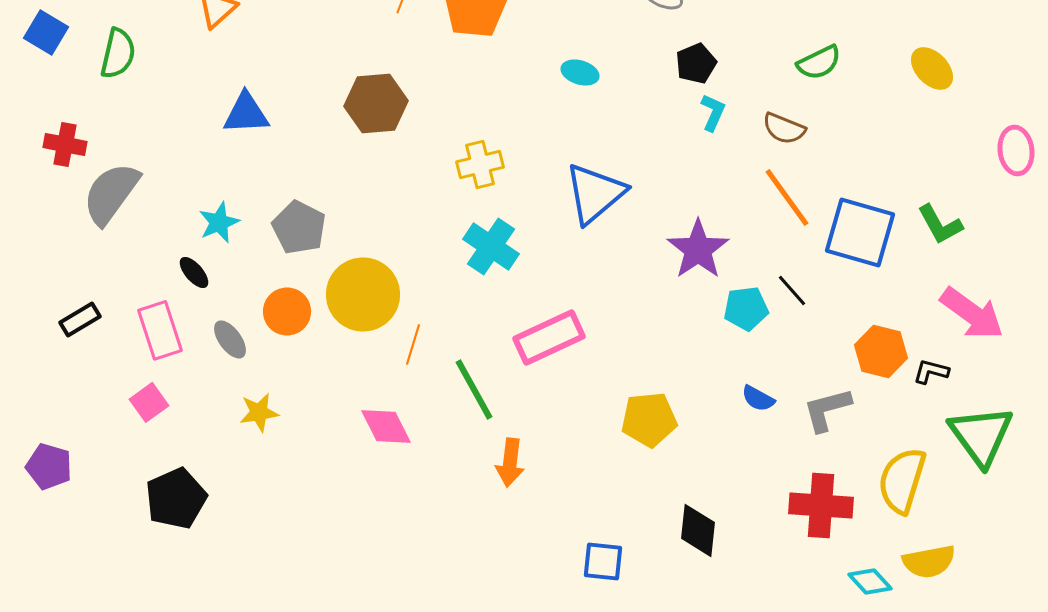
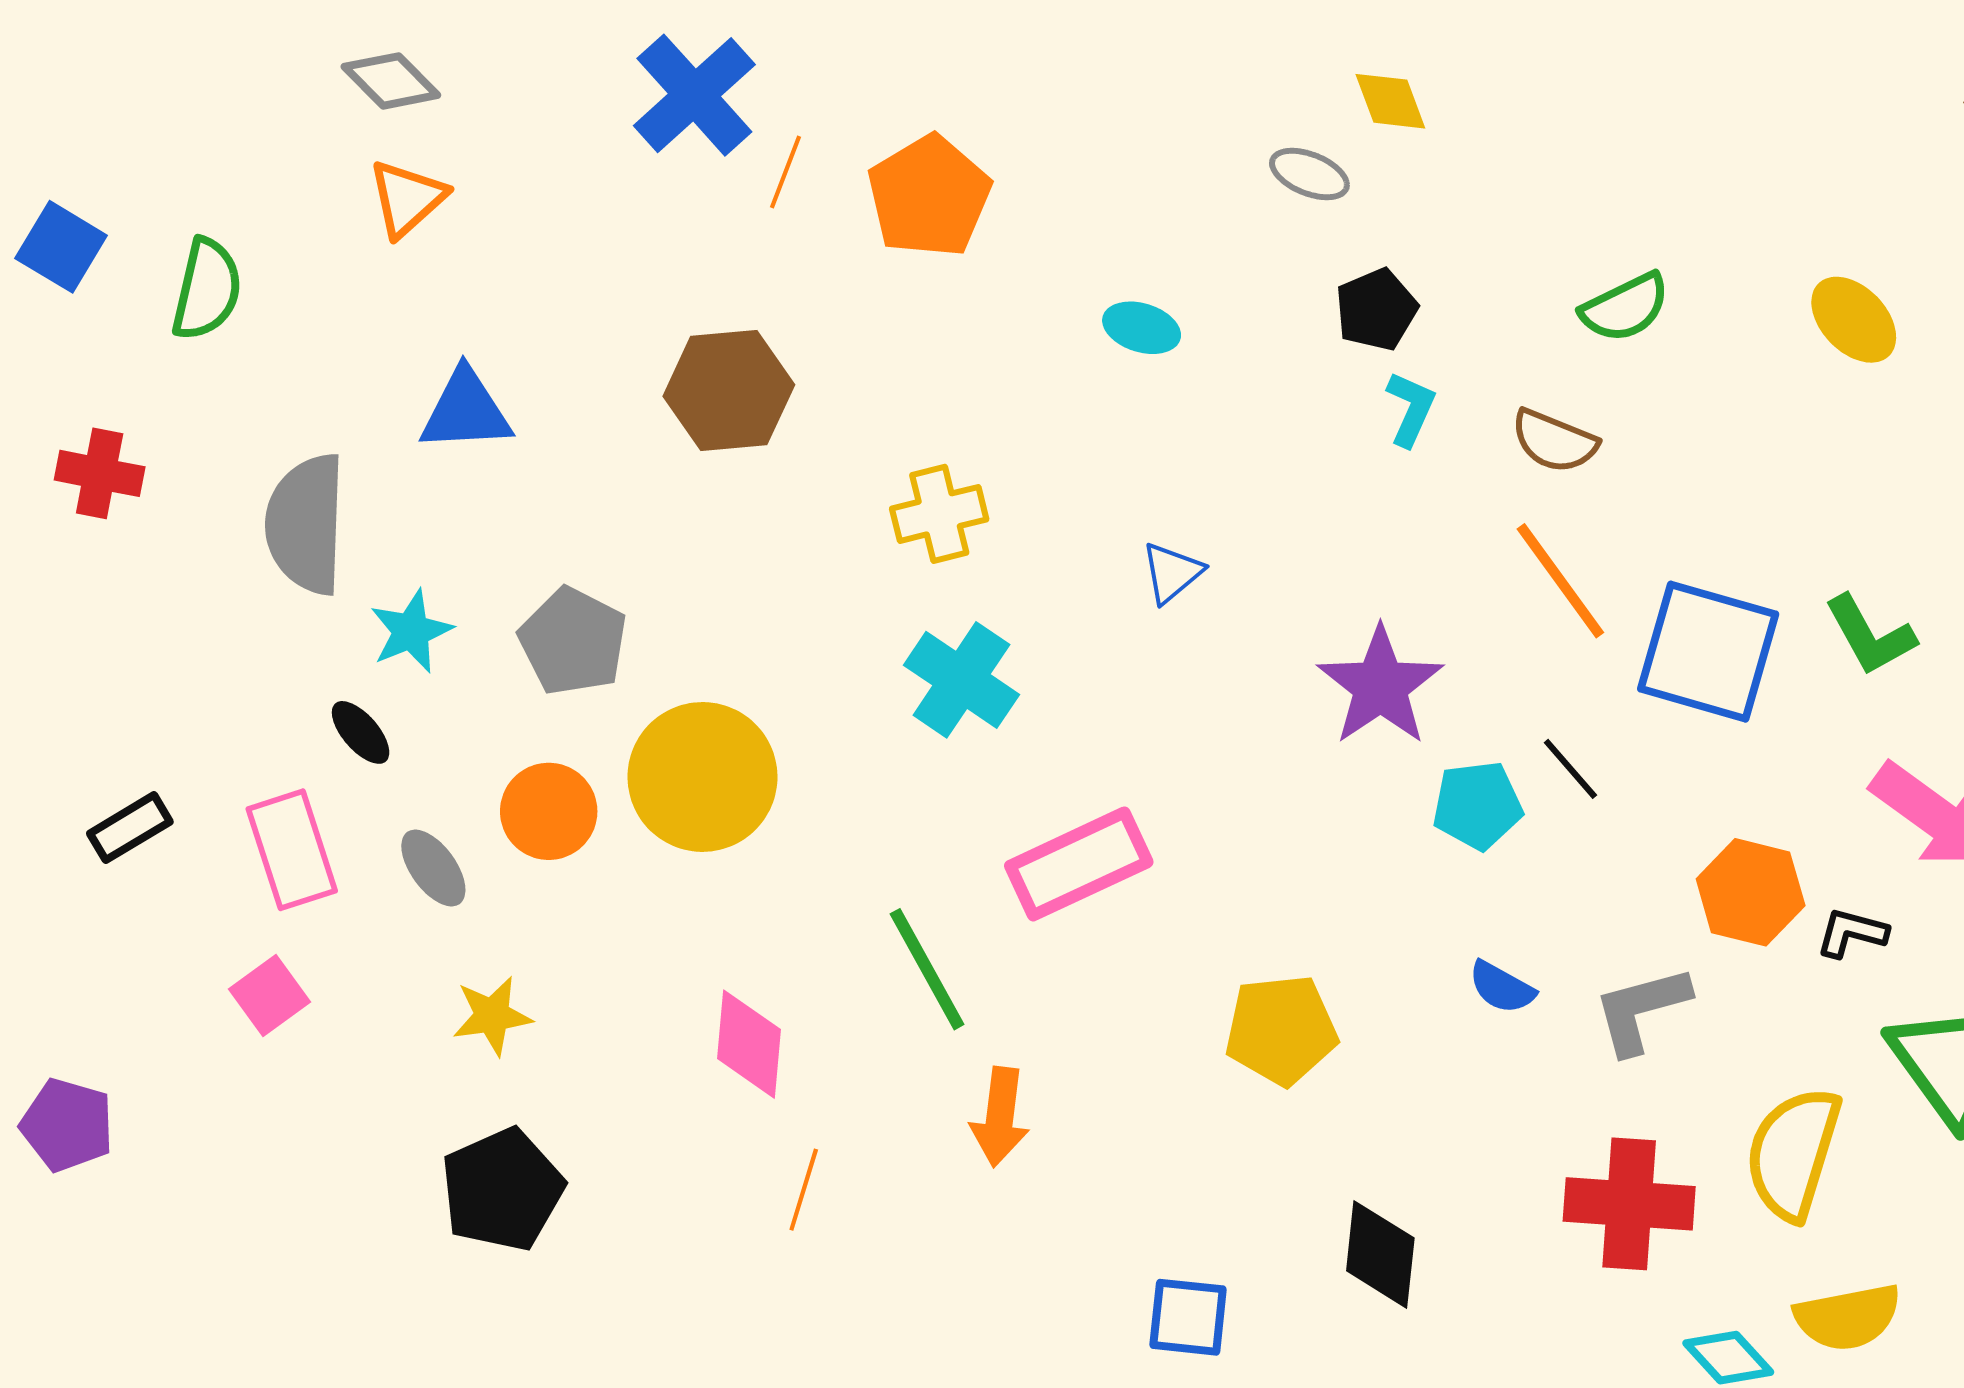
gray semicircle: (111, 193) -> (306, 524), moved, turned -34
blue triangle: (595, 193) -> (1172, 573), size x0.5
orange line: (413, 344) -> (804, 1190), moved
pink diamond: (386, 426) -> (749, 1044), turned 32
black pentagon: (176, 498) -> (502, 1190), moved

